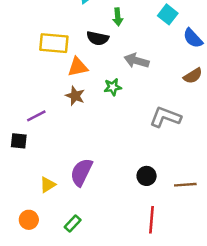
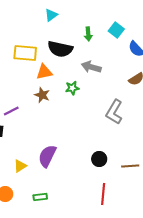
green arrow: (118, 17) -> (88, 34), moved
black semicircle: (98, 38) -> (60, 49), size x1.4
gray L-shape: (165, 117) -> (114, 112), turned -80
green rectangle: (73, 224) -> (40, 197), turned 40

